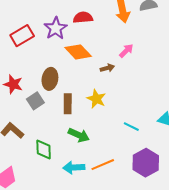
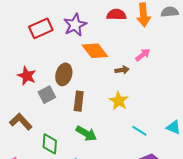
red semicircle: (83, 18) -> (116, 15), moved
yellow star: (96, 99) -> (119, 101), moved

